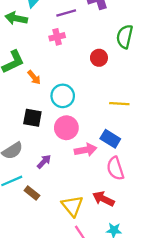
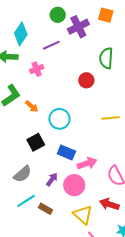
pink cross: (57, 37) -> (37, 69), moved
black square: (32, 118) -> (36, 142), turned -30
pink circle: (66, 128) -> (74, 185), moved
blue rectangle: (110, 139) -> (66, 153), moved

